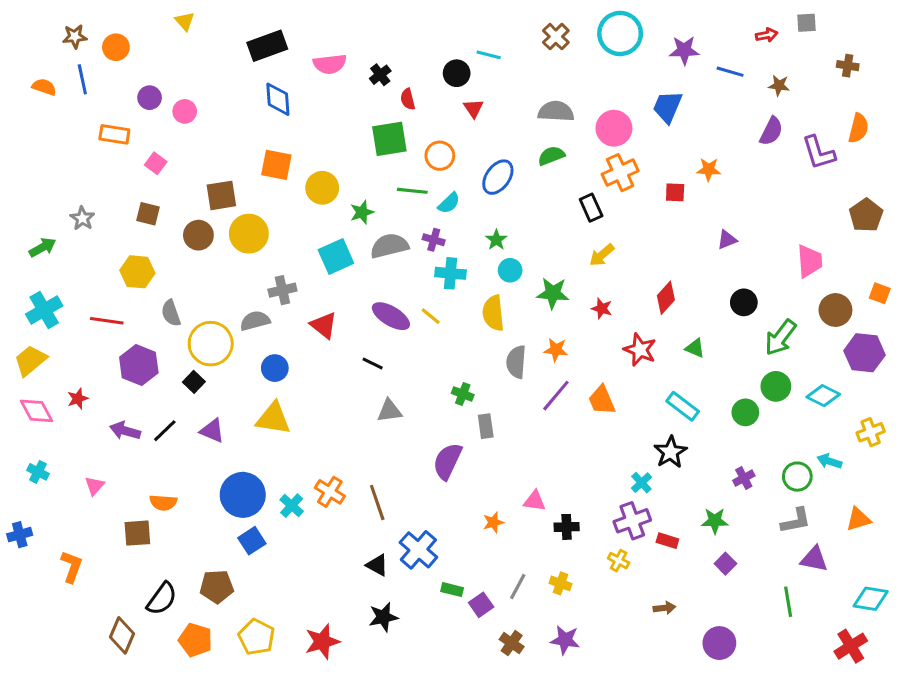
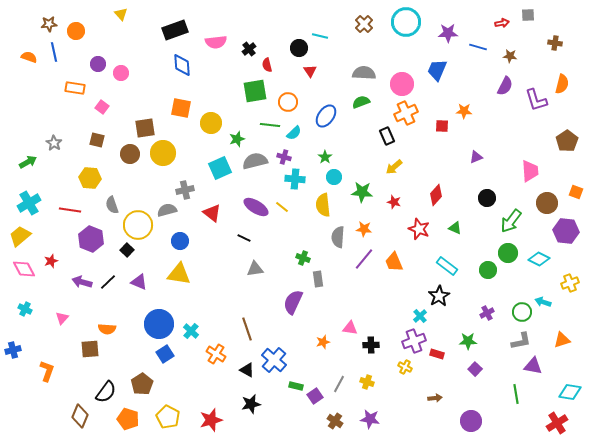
orange cross: (330, 492) -> (216, 354), moved
brown pentagon: (217, 587) -> (142, 384), turned -30

